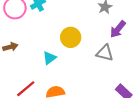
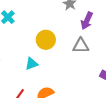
cyan triangle: (49, 58) -> (32, 64), turned 32

